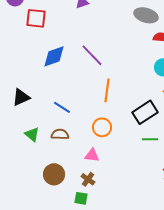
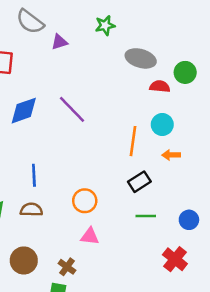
orange line: (107, 90) -> (133, 141), moved
blue line: (62, 107) -> (34, 175), turned 54
black rectangle: (145, 112) -> (139, 182), size x0.7
pink triangle: (92, 155) -> (90, 236), moved

